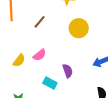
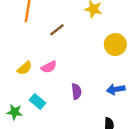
yellow circle: (79, 28) -> (115, 44), moved
cyan rectangle: (50, 83) -> (38, 102), moved

